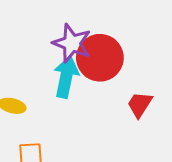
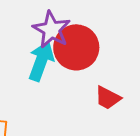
red trapezoid: (140, 104) -> (108, 98), turned -104

